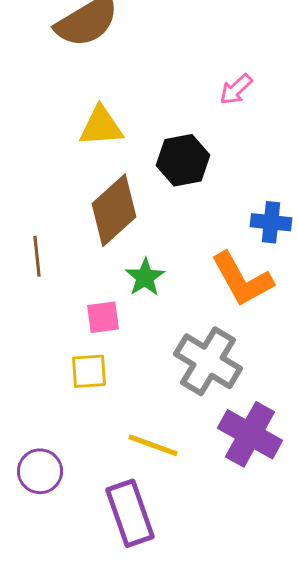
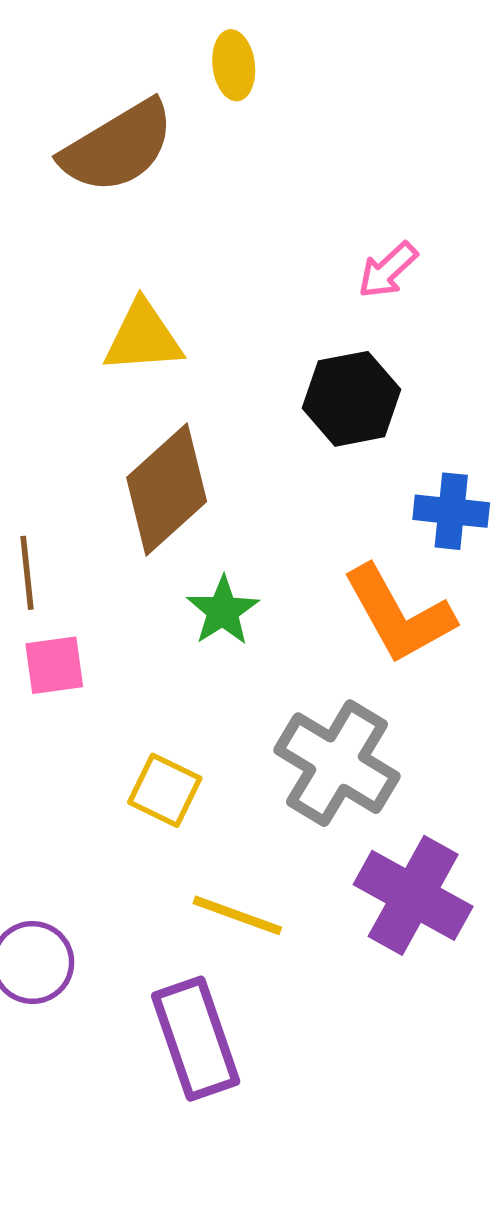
black hexagon: (183, 160) -> (352, 399), moved
pink square: (103, 317) -> (54, 665), moved
yellow square: (89, 371) -> (165, 790), moved, turned 30

